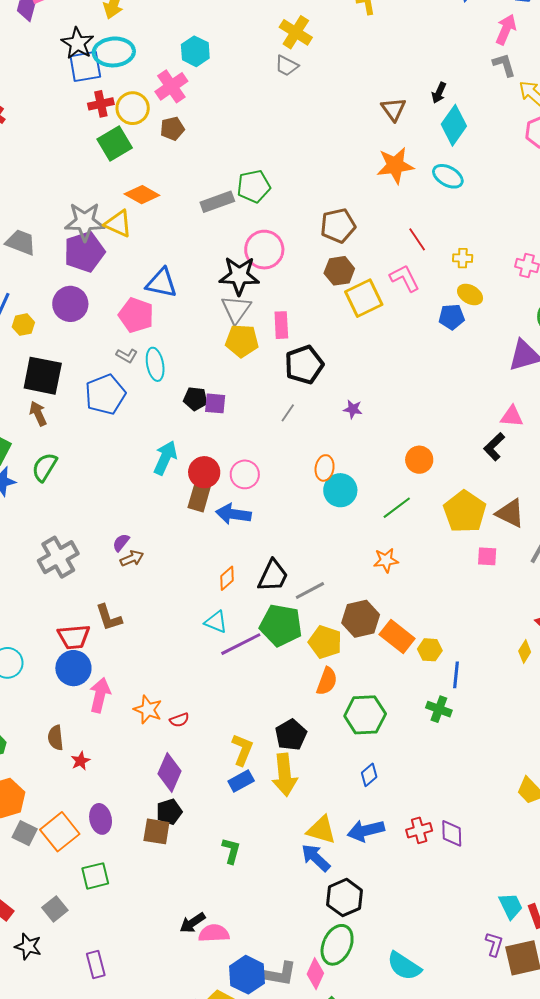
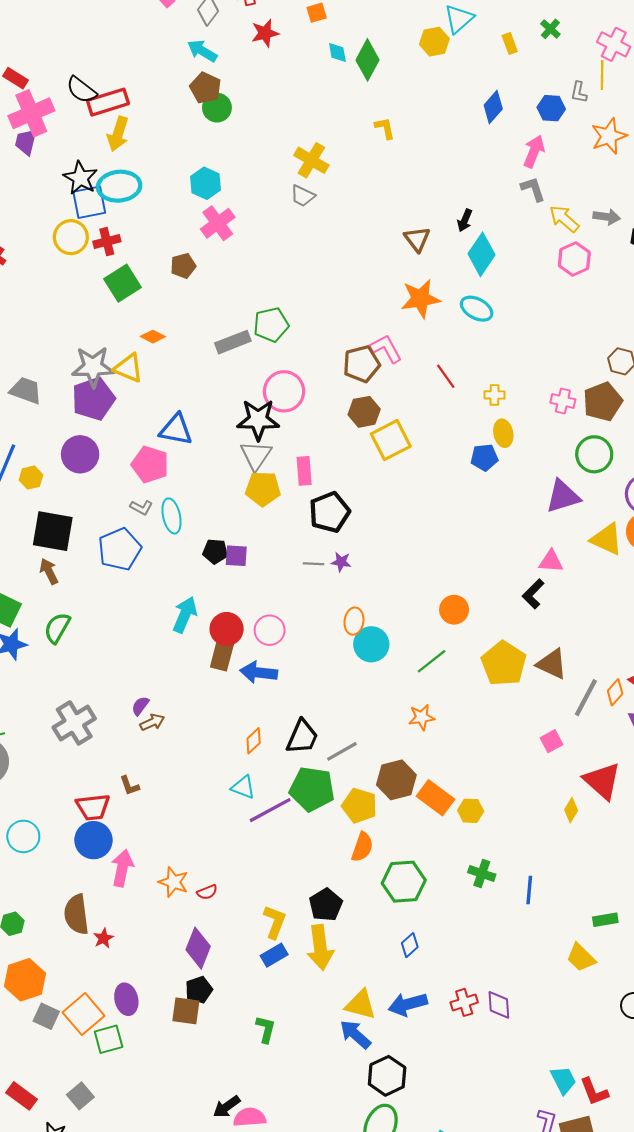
pink cross: (171, 86) -> (218, 223), moved
yellow circle: (133, 108) -> (71, 237), moved
orange diamond: (142, 195) -> (153, 337), size x0.7
pink L-shape: (405, 278) -> (386, 349), moved
yellow ellipse: (470, 294) -> (503, 433), turned 50
purple star: (353, 409) -> (341, 562), moved
gray line: (288, 413) -> (313, 564), turned 60
pink square: (487, 556) -> (551, 741), moved, turned -30
brown L-shape: (109, 618) -> (129, 786), size x0.7
blue line: (456, 675) -> (529, 890), moved
brown semicircle: (56, 738) -> (76, 914), size x1.5
green square: (95, 876) -> (109, 1039), moved

